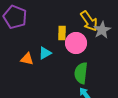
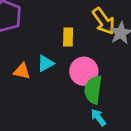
pink circle: (76, 43) -> (84, 71), moved

